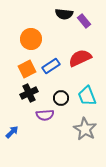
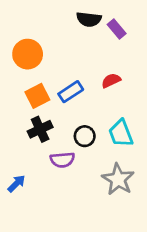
orange circle: (31, 39) -> (28, 54), moved
red semicircle: (80, 58) -> (111, 81), size x0.6

